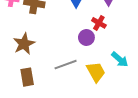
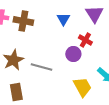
gray line: (66, 65) -> (41, 67), moved, turned 35

